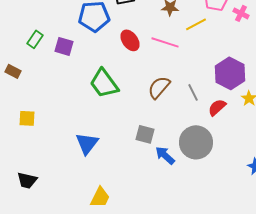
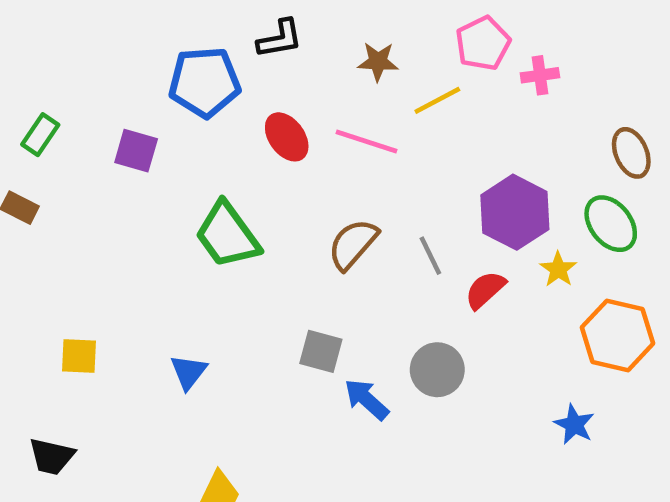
pink cross: (241, 13) -> (540, 75), turned -35
green rectangle: (35, 39) -> (40, 135), moved
yellow square: (27, 118) -> (79, 356), moved
gray circle: (196, 142) -> (437, 370), size x0.7
blue triangle: (87, 143) -> (189, 372), size x0.7

